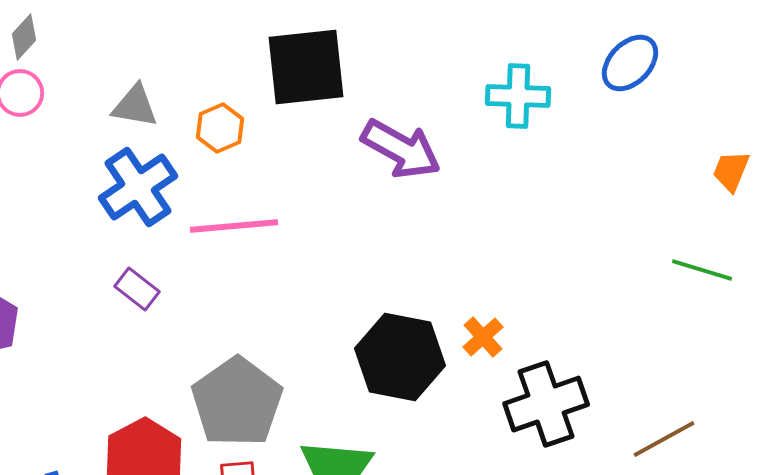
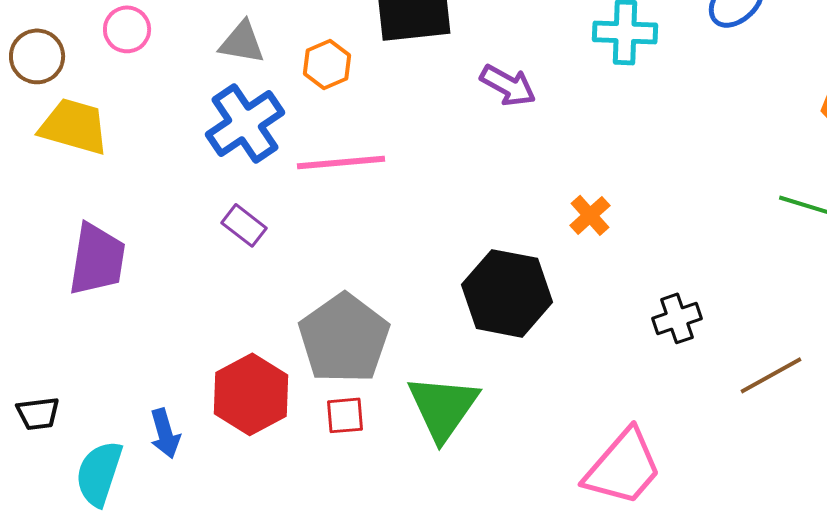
purple arrow: (401, 149) -> (508, 85), size x0.7
orange cross: (483, 337) -> (590, 215), moved
black cross: (546, 404) -> (677, 318), moved, size x0.6

